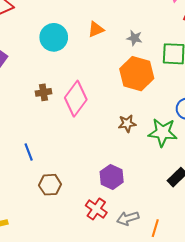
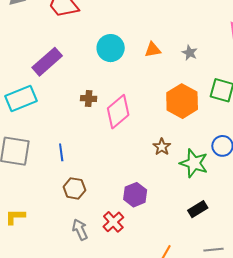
gray star: (134, 38) -> (190, 53), moved
brown star: (127, 123) -> (162, 147), turned 30
gray arrow: (128, 218) -> (80, 230), moved, turned 70

